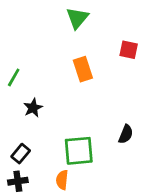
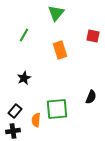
green line: (14, 77) -> (24, 35), moved
orange semicircle: (62, 180) -> (36, 120), moved

